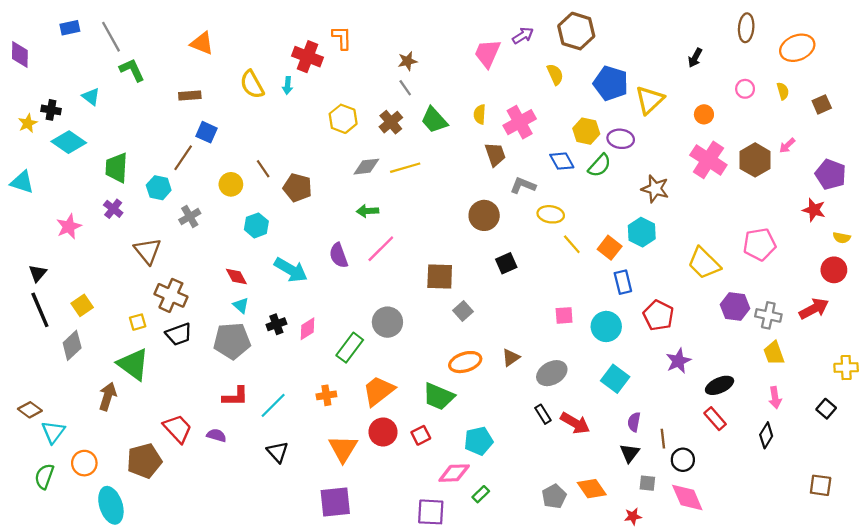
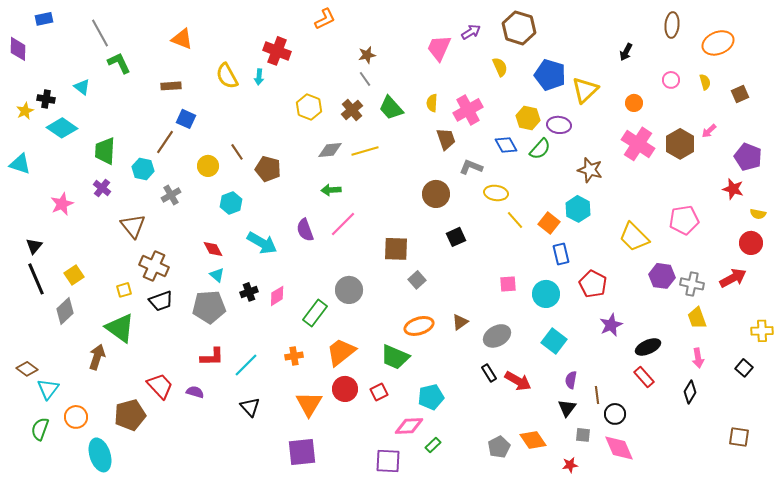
blue rectangle: (70, 28) -> (44, 19), moved
orange L-shape: (342, 38) -> (325, 19), moved, turned 65

